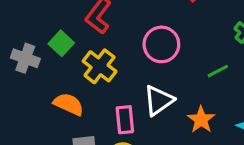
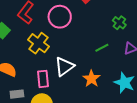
pink circle: (161, 44) -> (60, 17), moved
yellow cross: (100, 66) -> (38, 43), moved

